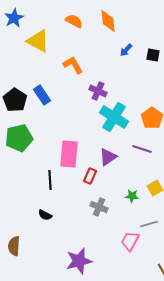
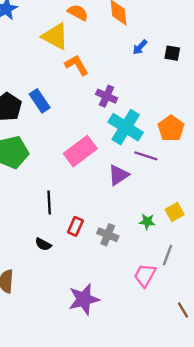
yellow triangle: (38, 41) -> (55, 36), moved
purple line: (142, 149) -> (146, 156), moved
pink rectangle: (69, 154) -> (80, 151), moved, turned 48
red rectangle: (90, 176) -> (75, 226), moved
gray line: (149, 224) -> (167, 255), turned -54

